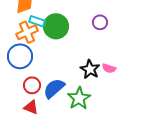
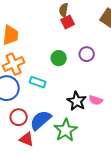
cyan rectangle: (37, 21) -> (38, 82), moved
green circle: (56, 26) -> (59, 58), moved, size x0.6
red triangle: (31, 107) -> (27, 139), moved

